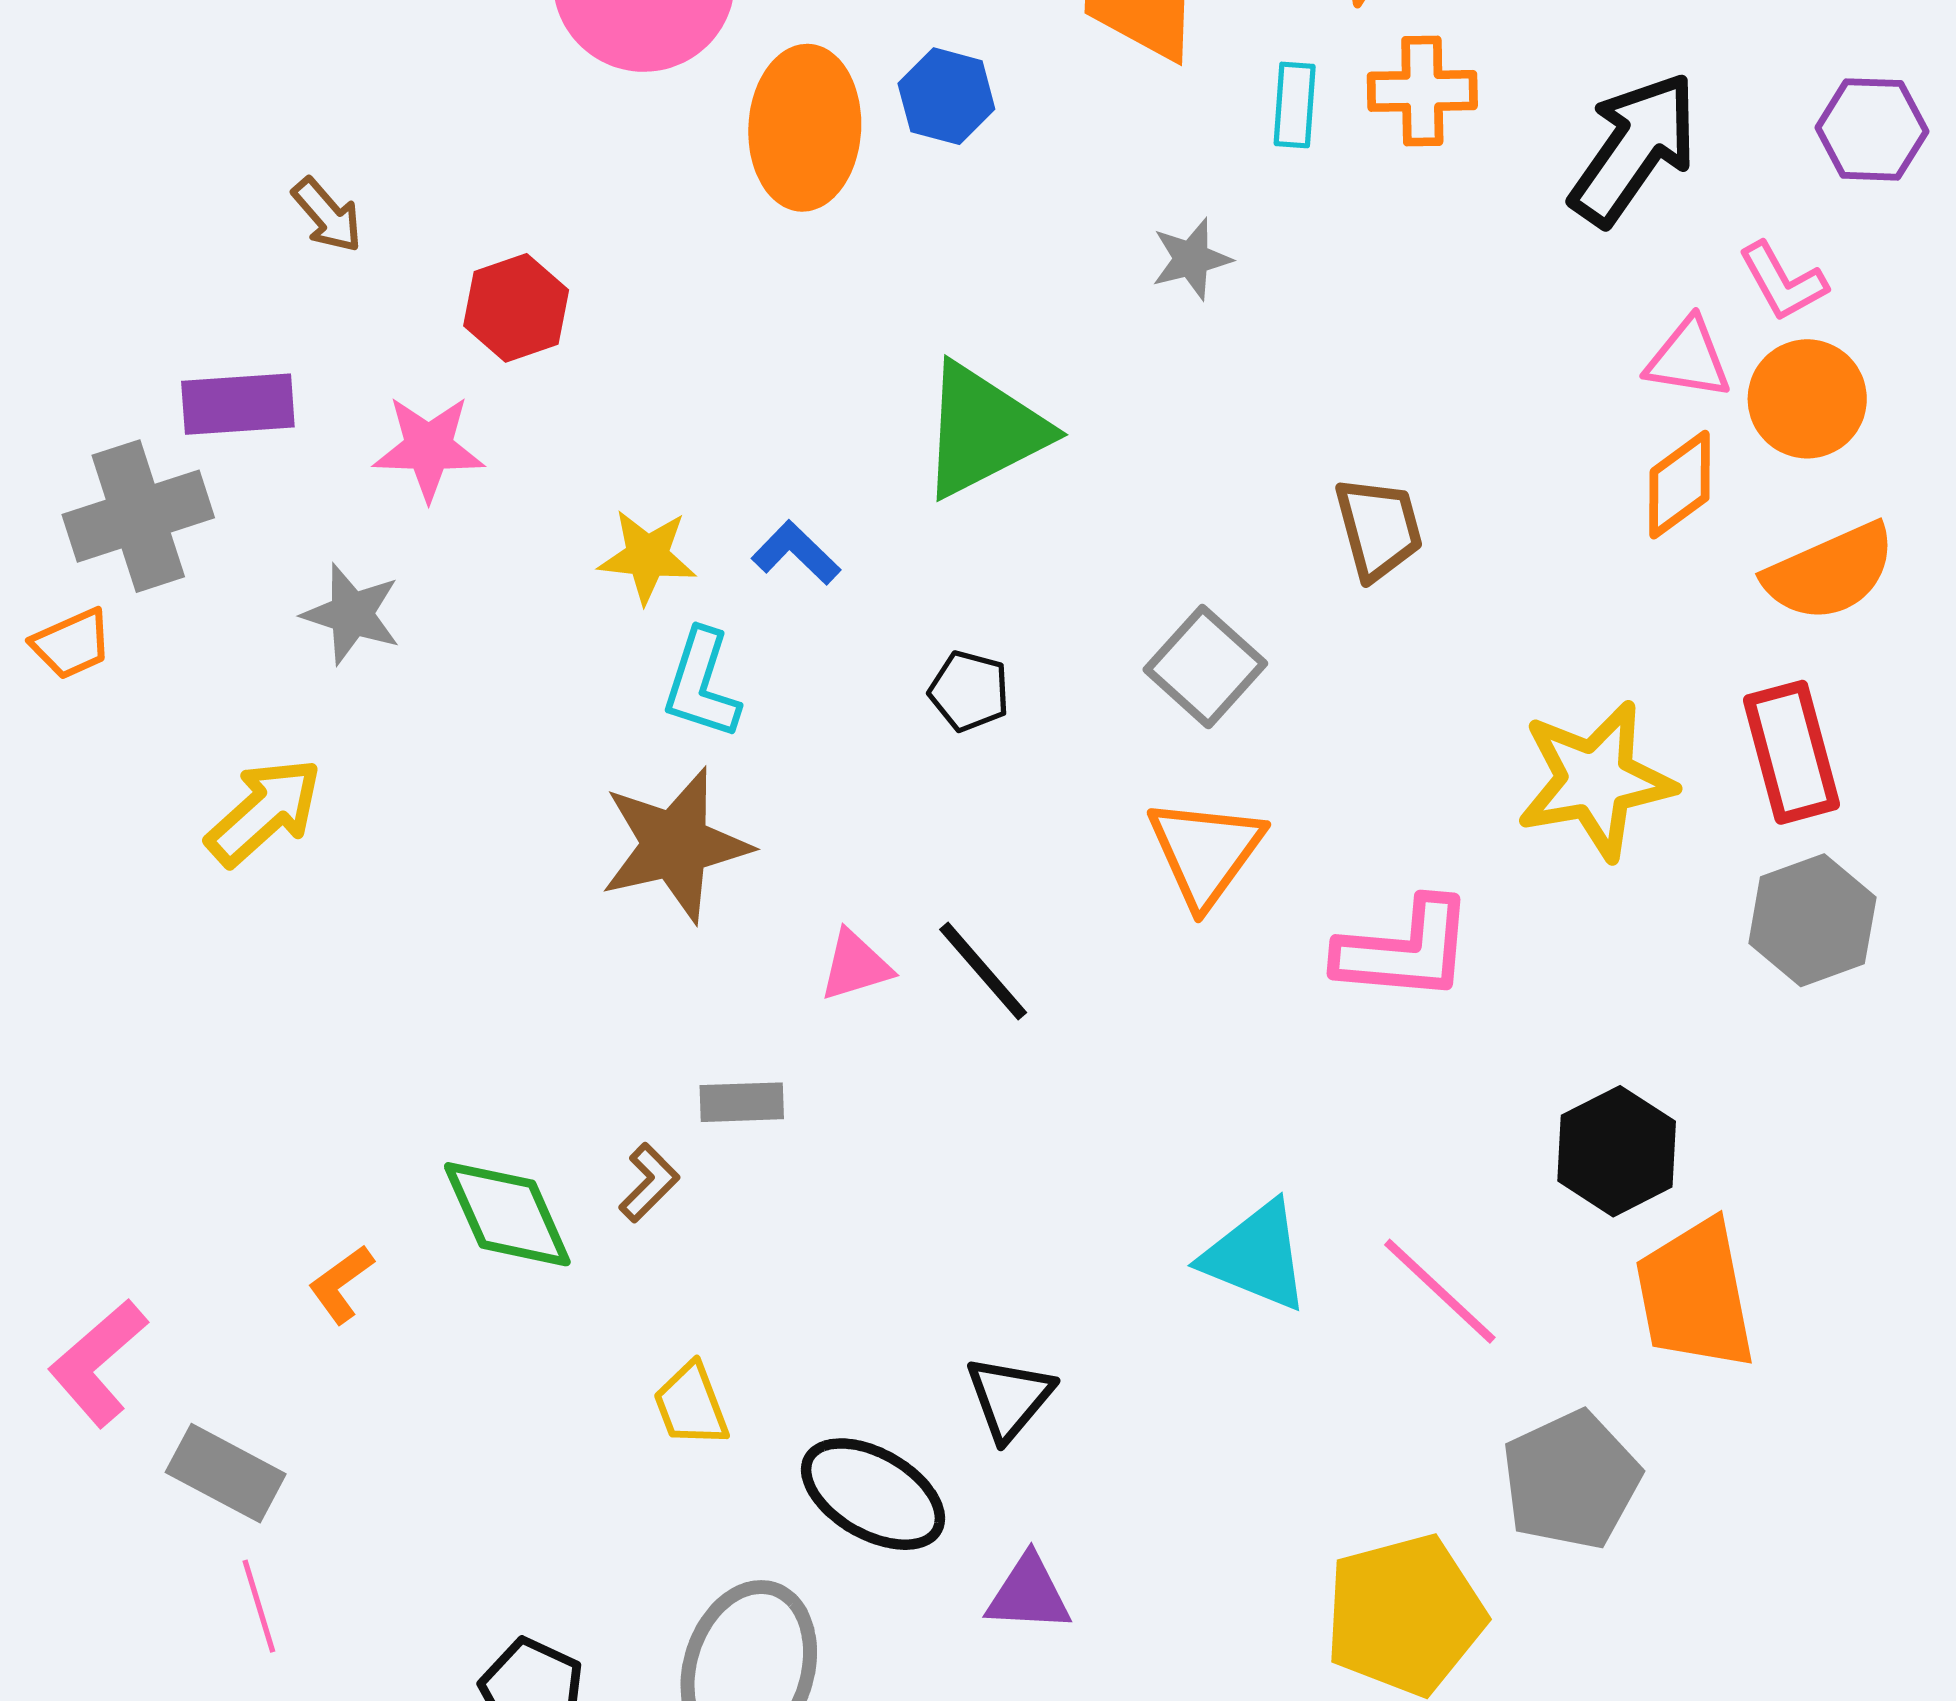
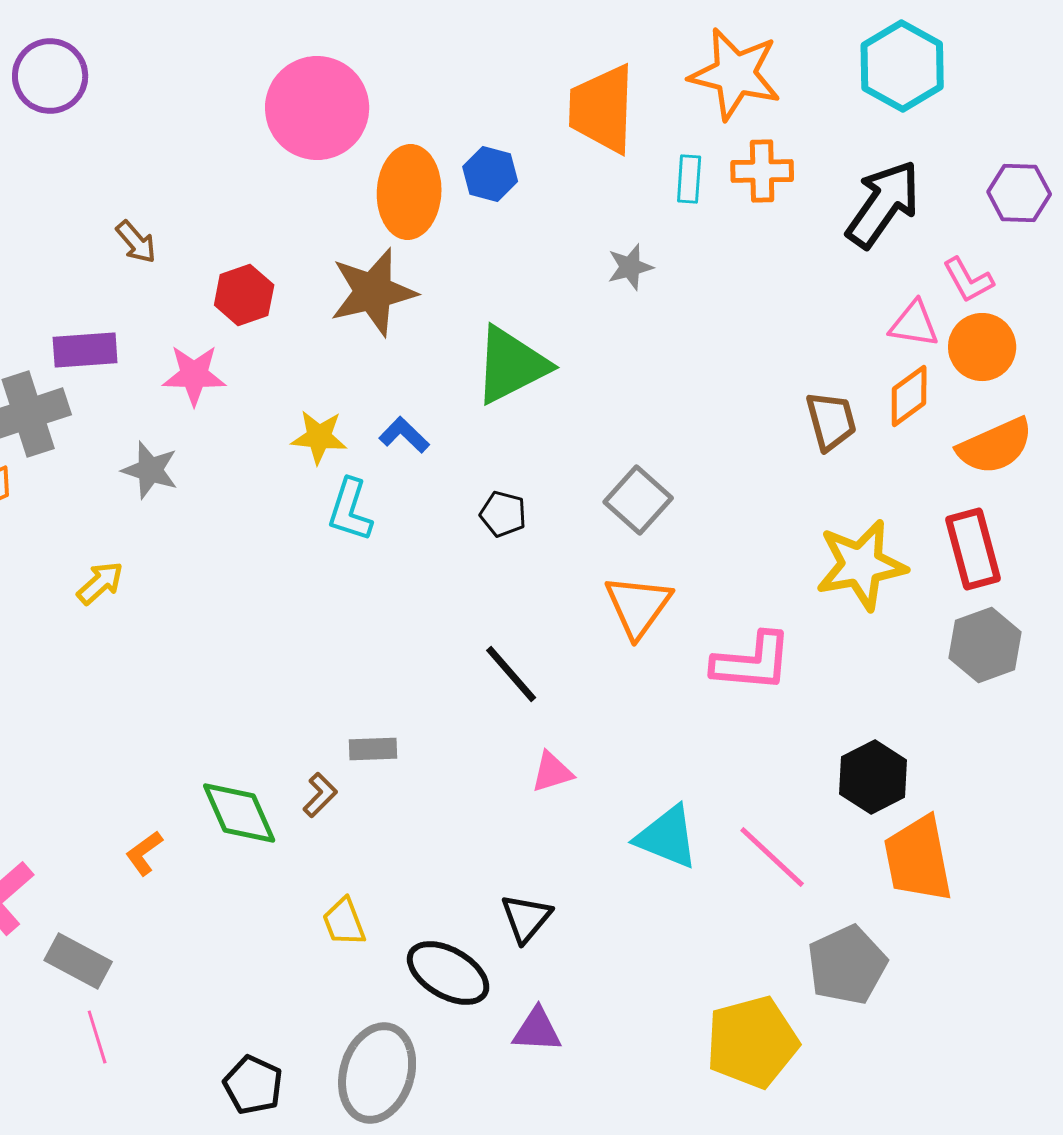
brown trapezoid: (1379, 528) -> (831, 421), moved
yellow arrow: (264, 812) -> (100, 583), size x0.7
brown star: (675, 845) -> (373, 292), moved
pink triangle: (856, 966) -> (552, 772), moved

